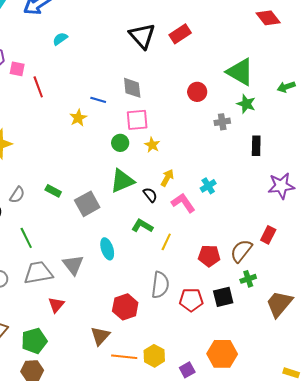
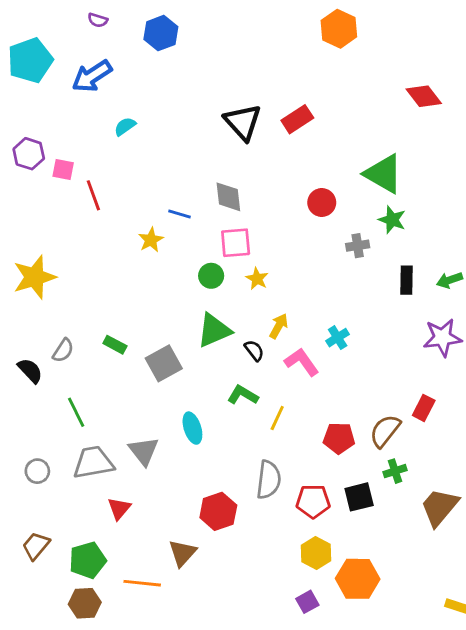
green arrow: (286, 87) -> (450, 280), moved
yellow hexagon: (154, 356) -> (316, 553), moved
orange line: (124, 357) -> (142, 583), moved

